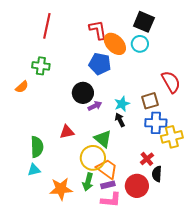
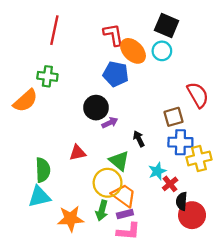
orange semicircle: (22, 87) -> (25, 101), size x1.6
cyan star: (122, 104) -> (157, 171), moved
cyan triangle: (34, 170) -> (39, 197), size x1.5
red circle: (137, 186) -> (192, 215), moved

